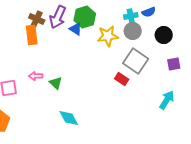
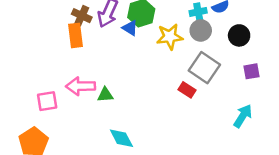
pink arrow: (36, 76) -> (81, 86), size x1.6
green triangle: (56, 83) -> (105, 95), turned -48

